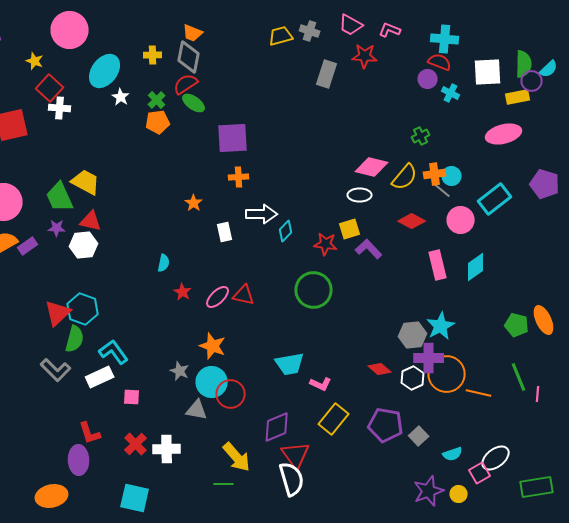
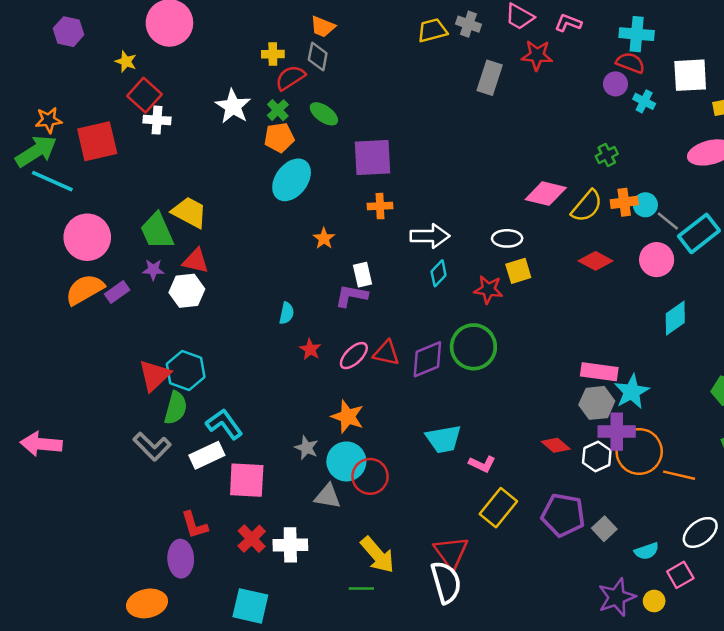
gray diamond: (189, 57) -> (318, 57), size x0.7
cyan ellipse: (105, 71) -> (292, 180), moved
red semicircle: (186, 84) -> (290, 78), moved
white star: (121, 97) -> (233, 106), size x1.6
gray line: (442, 190) -> (668, 221), moved
white ellipse: (360, 195) -> (507, 238), moved
white arrow: (262, 214) -> (430, 236), moved
purple L-shape: (369, 249) -> (351, 296), moved, turned -36
pink rectangle: (438, 265) -> (599, 372), moved, turned -68
pink square: (132, 397) -> (247, 480), size x1.8
purple diamond: (277, 427) -> (427, 359), moved
white ellipse: (496, 458) -> (700, 532), moved

